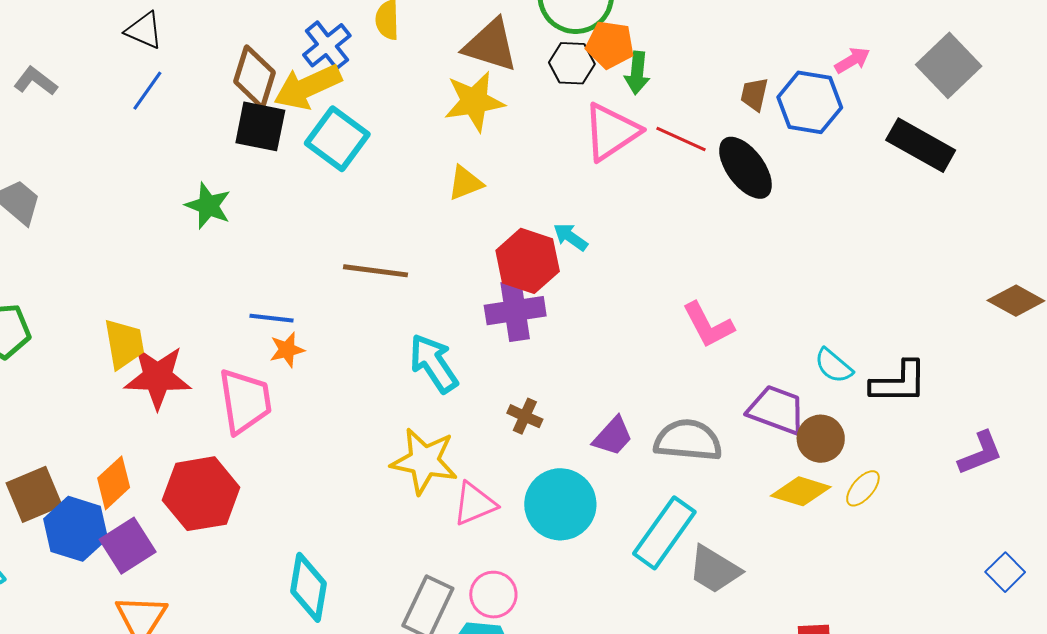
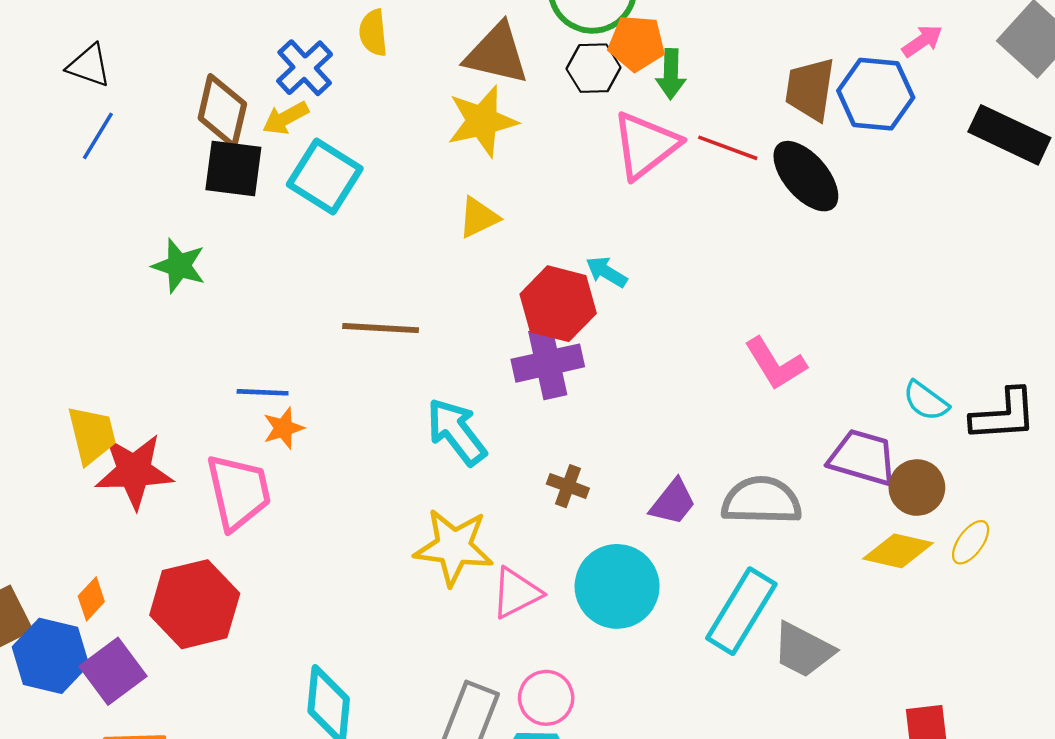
yellow arrow: (308, 87) -> (285, 118), size x0.6
brown trapezoid: (754, 94) -> (810, 89), size x1.6
orange diamond: (114, 483) -> (91, 599), size x0.7

